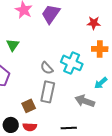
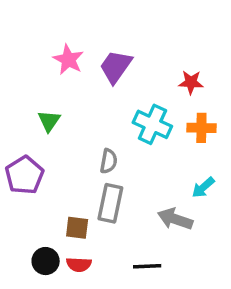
cyan cross: (72, 63) -> (152, 124), moved
gray semicircle: (47, 68) -> (109, 161), turned -128
brown square: (29, 106) -> (77, 228), turned 32

